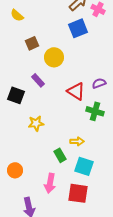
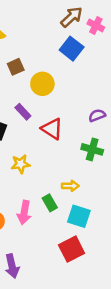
blue square: (78, 28) -> (72, 49), turned -30
red triangle: (76, 91) -> (52, 129), moved
pink arrow: (50, 183) -> (24, 213), moved
red square: (78, 193) -> (72, 249), turned -35

